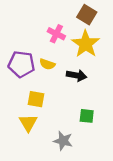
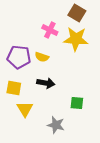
yellow star: (86, 44) -> (76, 39), turned -30
black arrow: (77, 75) -> (46, 83), moved
yellow square: (36, 99) -> (14, 88), moved

